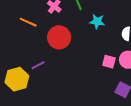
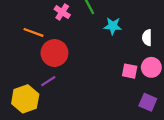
red circle: (59, 37) -> (54, 53), moved

